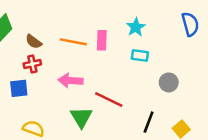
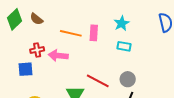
brown semicircle: (34, 42) -> (36, 19), moved
pink arrow: (71, 80) -> (58, 56), moved
gray circle: (169, 82) -> (128, 79), moved

